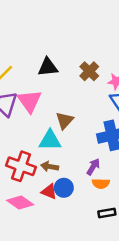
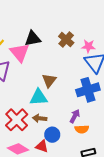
pink triangle: (29, 101) -> (20, 53), moved
red cross: (21, 166) -> (17, 120), turned 30
red triangle: (49, 191) -> (42, 146), moved

